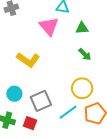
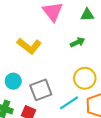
green arrow: (85, 54) -> (78, 42), moved, turned -72

